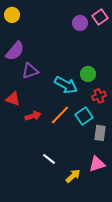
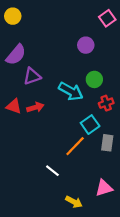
purple circle: (80, 23) -> (86, 45), moved
orange line: (60, 115) -> (75, 146), moved
red arrow: (33, 116) -> (35, 107), moved
pink triangle: (97, 164) -> (104, 188), moved
yellow arrow: (73, 176) -> (74, 202), moved, turned 70

